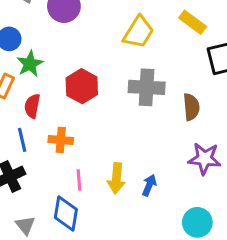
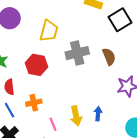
yellow trapezoid: (139, 32) -> (49, 31), moved

